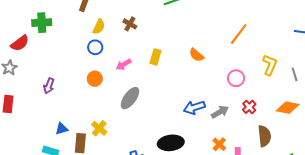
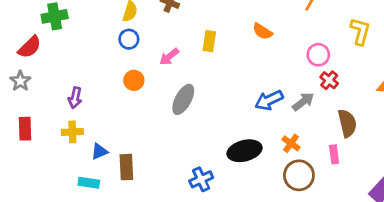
red cross: (249, 107) -> (329, 80), moved
yellow cross: (99, 128) -> (72, 132), moved, turned -35
brown semicircle: (264, 136) -> (347, 123), moved
orange cross: (219, 144) -> (291, 143), moved

